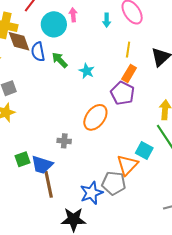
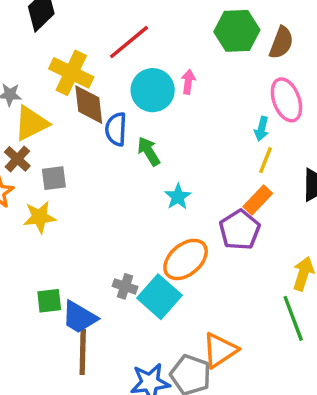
cyan arrow: (107, 20) -> (262, 129), moved
cyan star: (87, 71) -> (178, 197), moved
cyan square: (144, 151) -> (159, 297), moved, size x1.4

